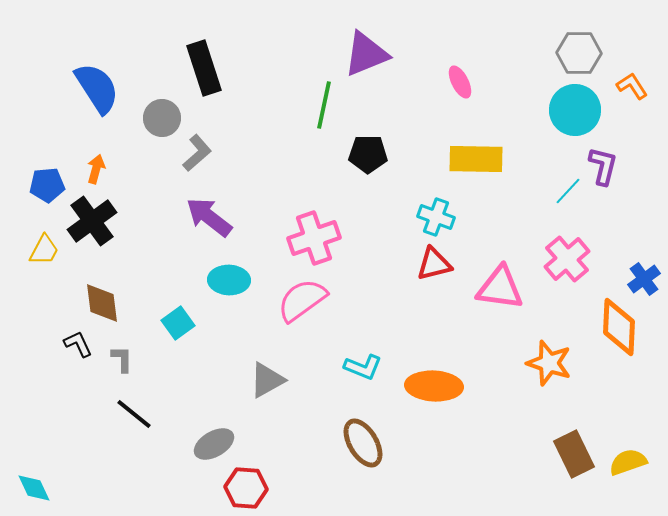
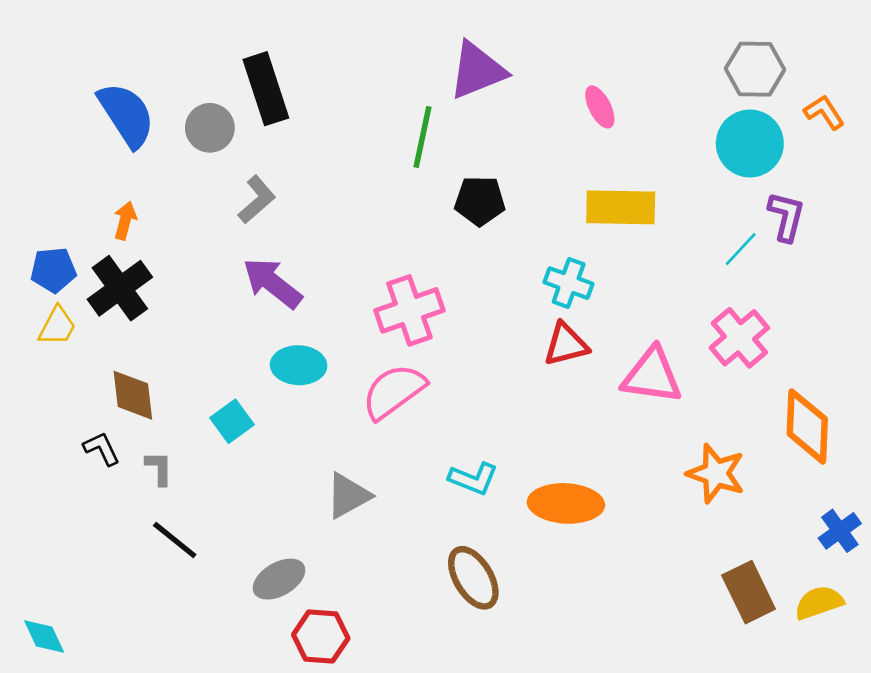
gray circle: (162, 118) -> (210, 128), moved
blue pentagon: (47, 185) -> (53, 270), moved
blue cross: (644, 279) -> (840, 531), moved

